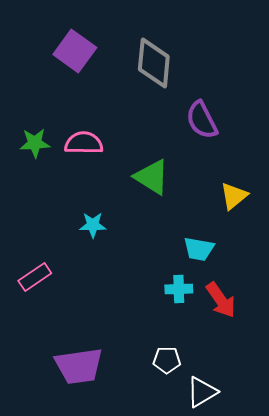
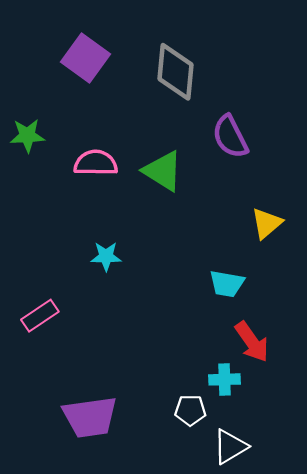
green star: (35, 143) -> (27, 136), moved
green triangle: (152, 177) -> (163, 171), moved
cyan cross: (179, 289) -> (224, 379), moved

